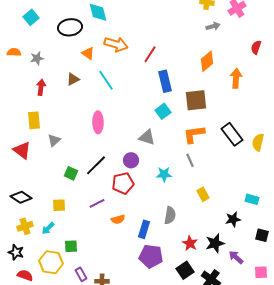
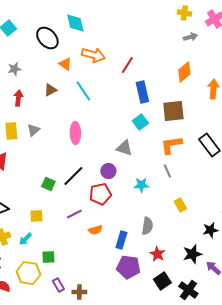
black ellipse: (70, 27) -> (47, 38), turned 55
gray triangle: (54, 140) -> (33, 130), moved
red star: (190, 243) -> (157, 254), moved

